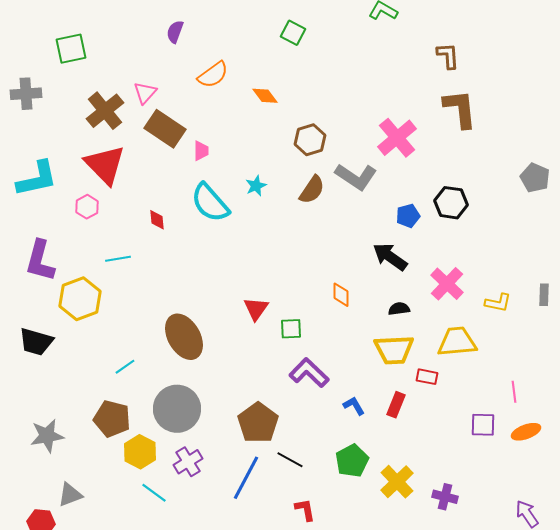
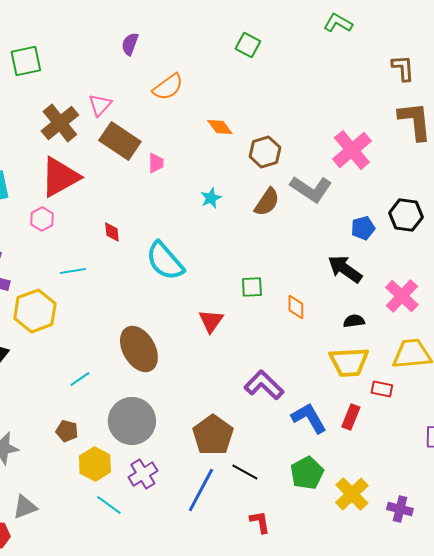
orange diamond: (265, 96) -> (220, 127), moved
red triangle: (105, 165) -> (60, 177), turned 45
cyan semicircle: (210, 203) -> (165, 261), moved
green square: (291, 329) -> (252, 287), moved
blue L-shape: (354, 406) -> (309, 418), size x1.6
brown pentagon: (112, 419) -> (67, 431), size x0.6

